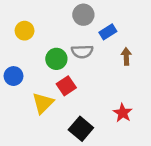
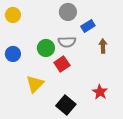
yellow circle: (25, 31) -> (13, 15), moved
blue circle: (13, 76) -> (13, 54), moved
red square: (66, 86) -> (62, 64), moved

